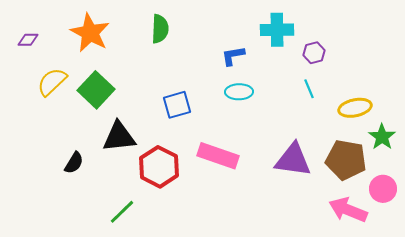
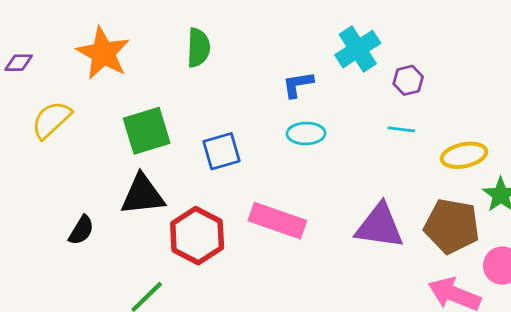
cyan cross: (277, 30) -> (358, 49), turned -32
cyan line: (309, 89) -> (401, 129), turned -60
green square: (96, 90) -> (147, 131), moved, turned 30

